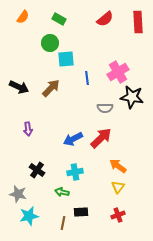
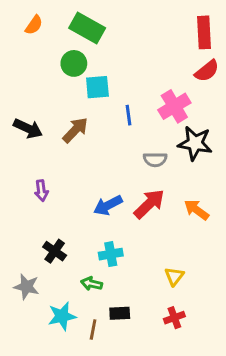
green rectangle: (59, 19) -> (87, 28), size x1.6
red semicircle: (105, 19) -> (207, 71), moved
orange arrow: (118, 166) -> (197, 210), moved
cyan star: (29, 216) -> (62, 316), moved

